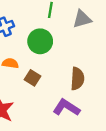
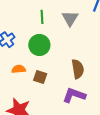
gray triangle: (82, 19) -> (70, 18), turned -30

